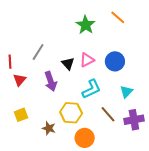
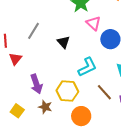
pink triangle: (87, 60) -> (94, 23), moved, turned -49
purple arrow: (51, 81) -> (36, 84), moved
yellow square: (21, 115) -> (17, 111), moved, turned -32

